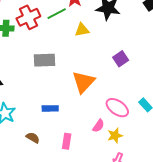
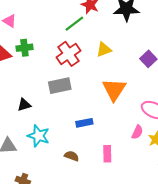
red cross: (28, 17) -> (69, 54), moved
yellow triangle: (82, 30) -> (104, 50), moved
gray rectangle: (44, 60) -> (60, 86), moved

